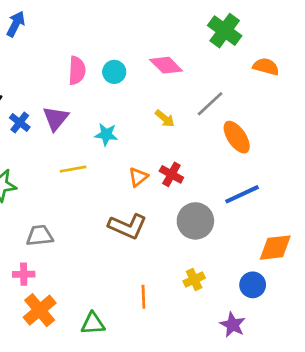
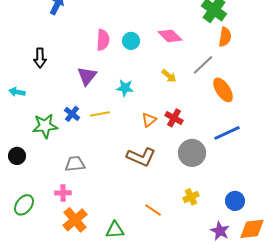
orange semicircle: (266, 67) -> (225, 37), moved, turned 84
blue cross: (20, 122) -> (72, 114), moved
orange diamond: (275, 248) -> (252, 229), moved
orange line: (143, 297) -> (153, 210), turned -54

